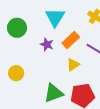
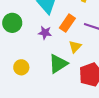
green triangle: (54, 93) -> (58, 64), moved

